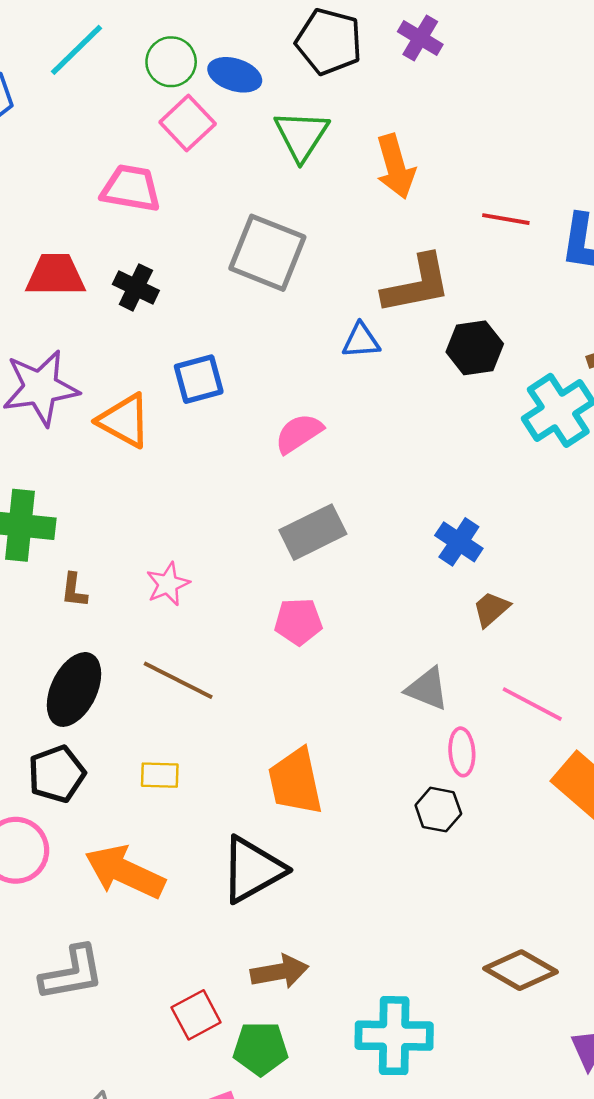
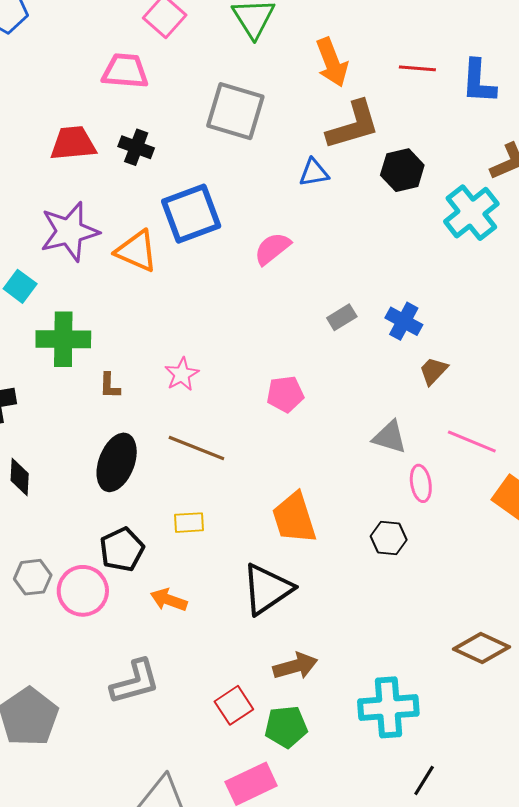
orange arrow: (396, 167) -> (332, 62), moved
blue square: (199, 379) -> (191, 214), size x1.5
gray rectangle: (313, 532) -> (342, 317), moved, size x0.6
black pentagon: (57, 774) -> (122, 549), moved
black hexagon: (438, 810) -> (389, 538), moved
orange arrow: (125, 872) -> (169, 600), size x0.6

